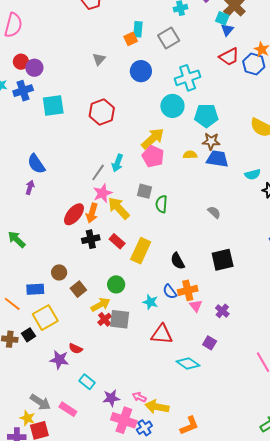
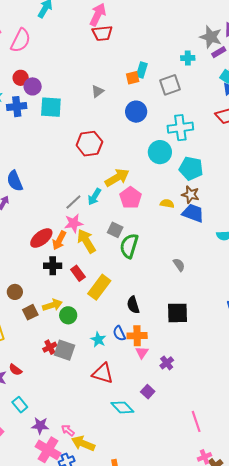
cyan square: (53, 105) -> (51, 107), moved
yellow arrow: (153, 138) -> (117, 178), moved
green semicircle: (161, 204) -> (129, 246), size x1.4
yellow arrow: (101, 305) -> (52, 305), moved

